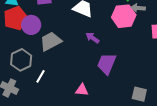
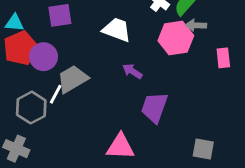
white line: (40, 76) -> (56, 94), moved
pink triangle: (82, 90) -> (120, 147), size x1.5

